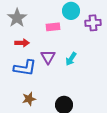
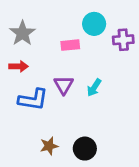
red arrow: (22, 43) -> (18, 66), moved
brown star: (29, 99) -> (49, 146), moved

